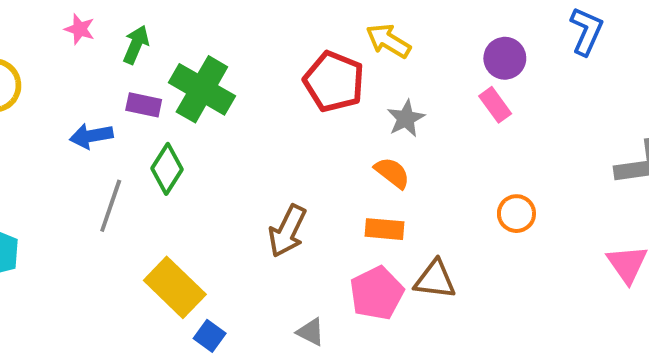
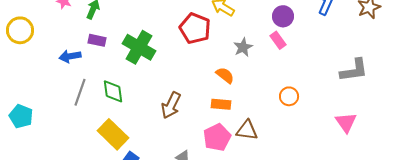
green cross: (202, 89) -> (139, 47), moved
gray star: (406, 118) -> (243, 47), moved
green diamond: (167, 169) -> (113, 91), moved, turned -40

